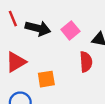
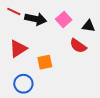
red line: (13, 19) -> (14, 12), turned -40
red semicircle: (86, 62) -> (78, 46), turned 132

